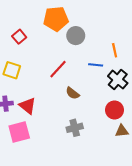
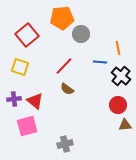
red square: (19, 37) -> (27, 35), size x1.6
brown semicircle: (73, 93) -> (67, 89), moved
gray cross: (75, 128) -> (65, 144), moved

